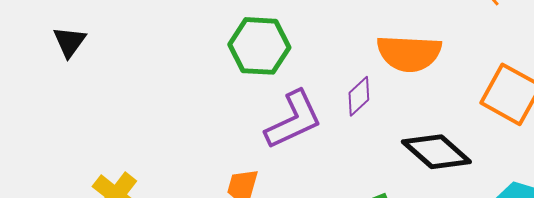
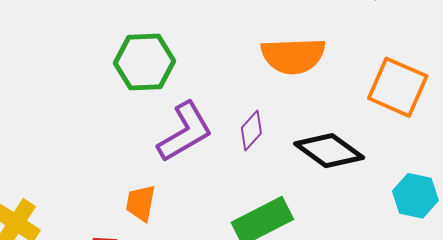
purple diamond: (359, 96) -> (251, 130), moved

